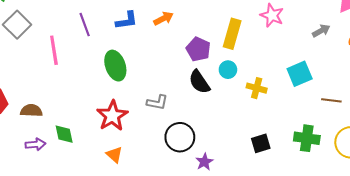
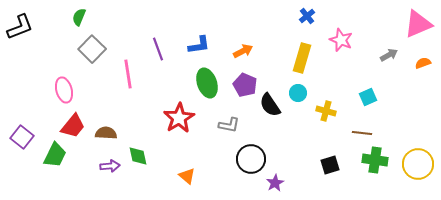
orange arrow: (163, 18) -> (243, 51), moved
purple pentagon: (198, 49) -> (245, 85), moved
green ellipse: (115, 66) -> (207, 83), moved
cyan square: (300, 74) -> (368, 97), size x0.7
brown line: (331, 100) -> (362, 133), moved
red star: (112, 116) -> (179, 118), moved

